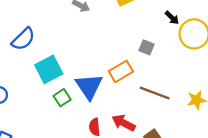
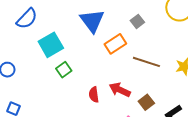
gray square: (147, 47) -> (137, 21), turned 32
blue triangle: (89, 86) -> (92, 21), moved

